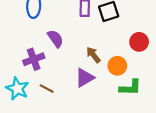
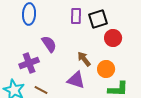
red circle: (139, 42) -> (113, 38), moved
purple triangle: (85, 78) -> (76, 80), turned 48

